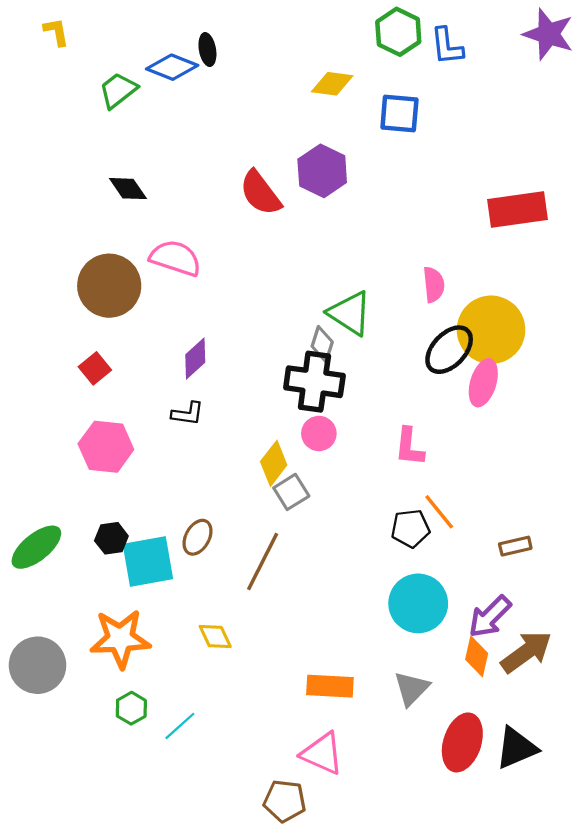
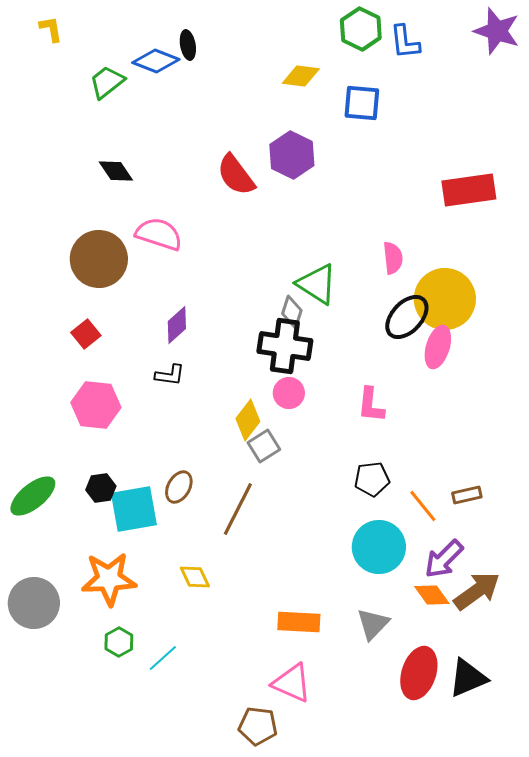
orange line: (439, 512) -> (423, 506), moved
orange diamond: (477, 656) -> (432, 595), turned -48

